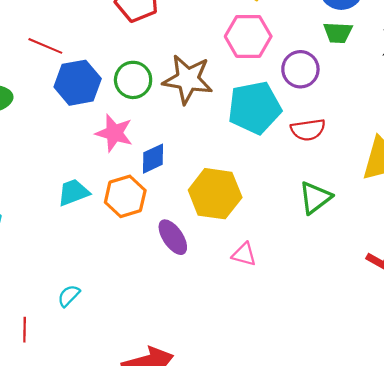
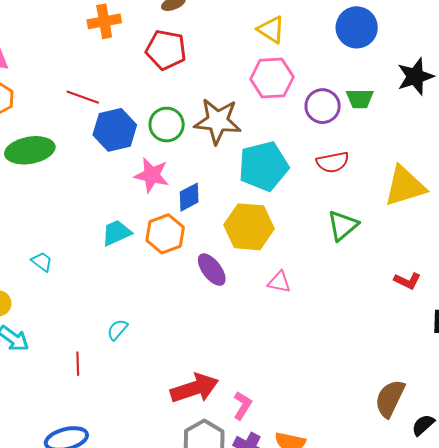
green trapezoid: (338, 33) -> (360, 99), moved
cyan pentagon: (255, 108) -> (263, 166), moved

